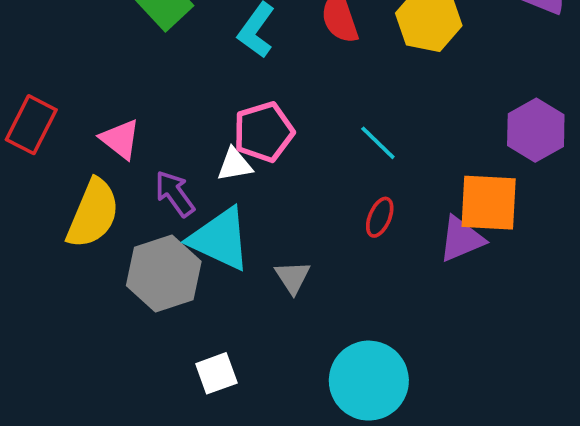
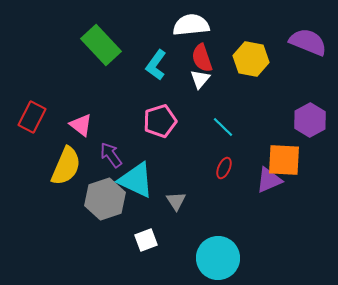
white triangle: (235, 165) -> (200, 79), moved, turned -40
white square: (216, 373) -> (146, 240), moved

